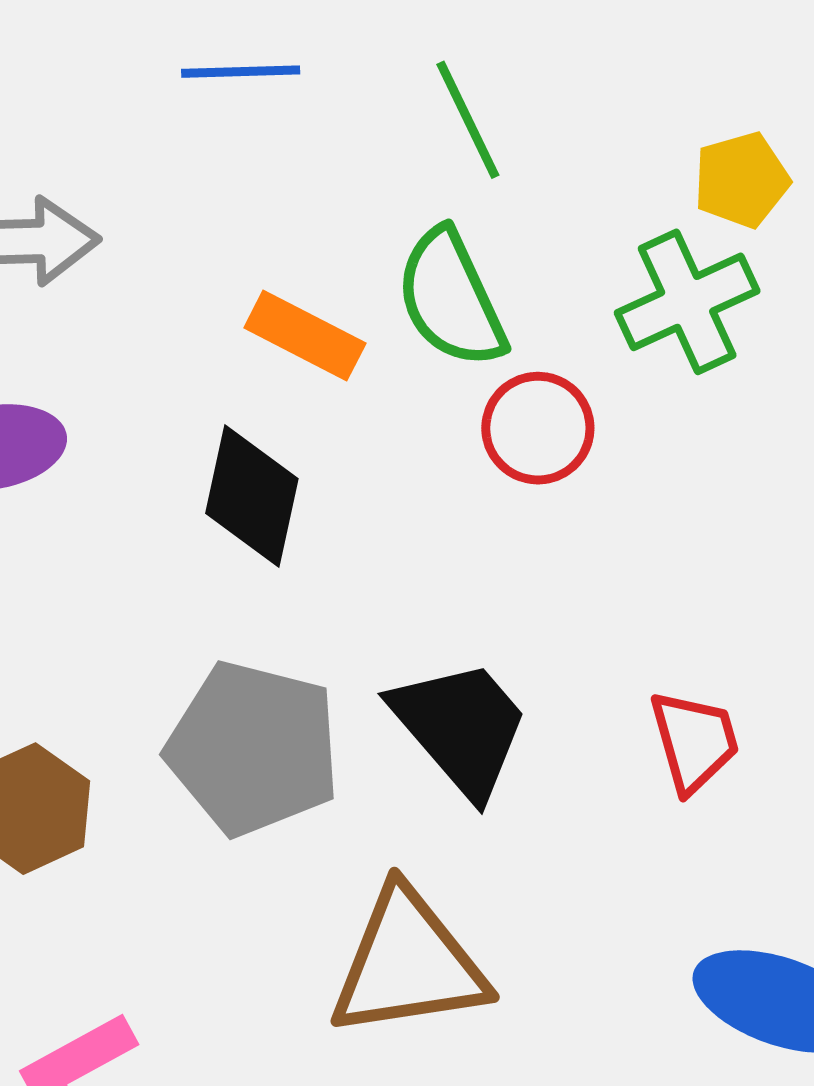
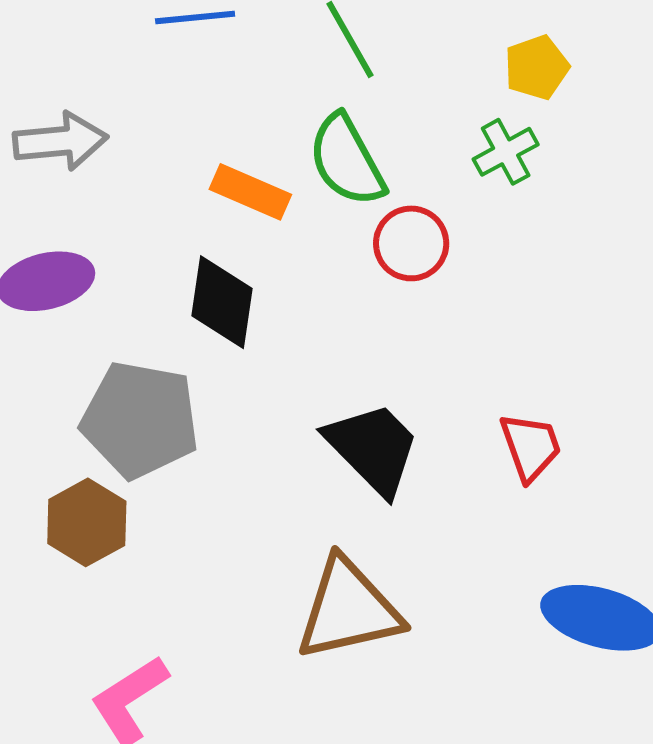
green cross: (687, 302) -> (506, 152), size x0.7
gray pentagon: (253, 748) -> (140, 420), moved

